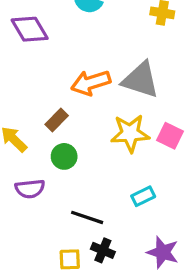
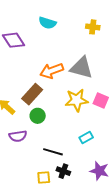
brown rectangle: (57, 120) -> (32, 94), size x1.5

